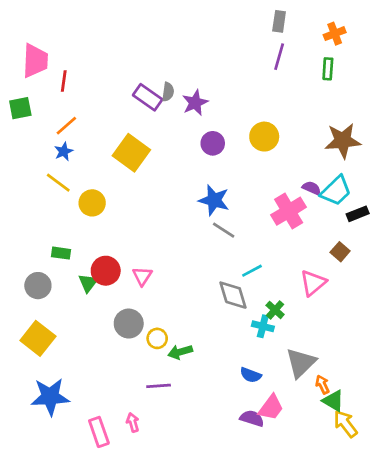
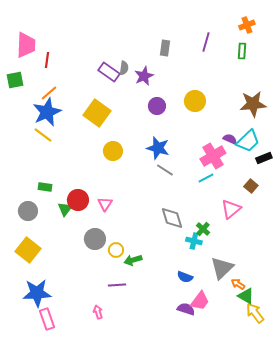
gray rectangle: (279, 21) -> (165, 48), moved
blue star: (64, 151) -> (47, 112), size x2.0
yellow circle: (92, 203) -> (113, 151), moved
cyan line: (252, 271) -> (206, 178), moved
orange arrow: (322, 384) -> (238, 284), turned -32
pink rectangle: (99, 432) -> (47, 319), moved

